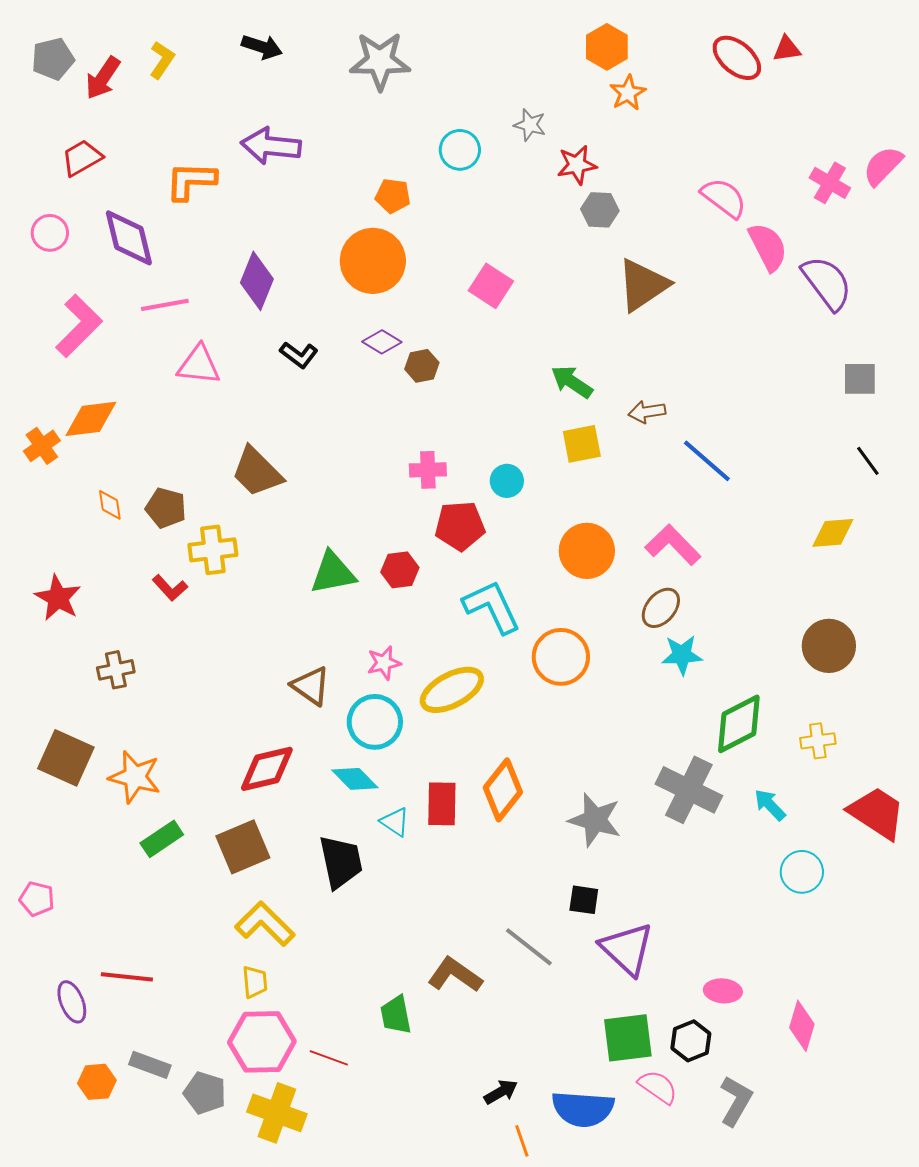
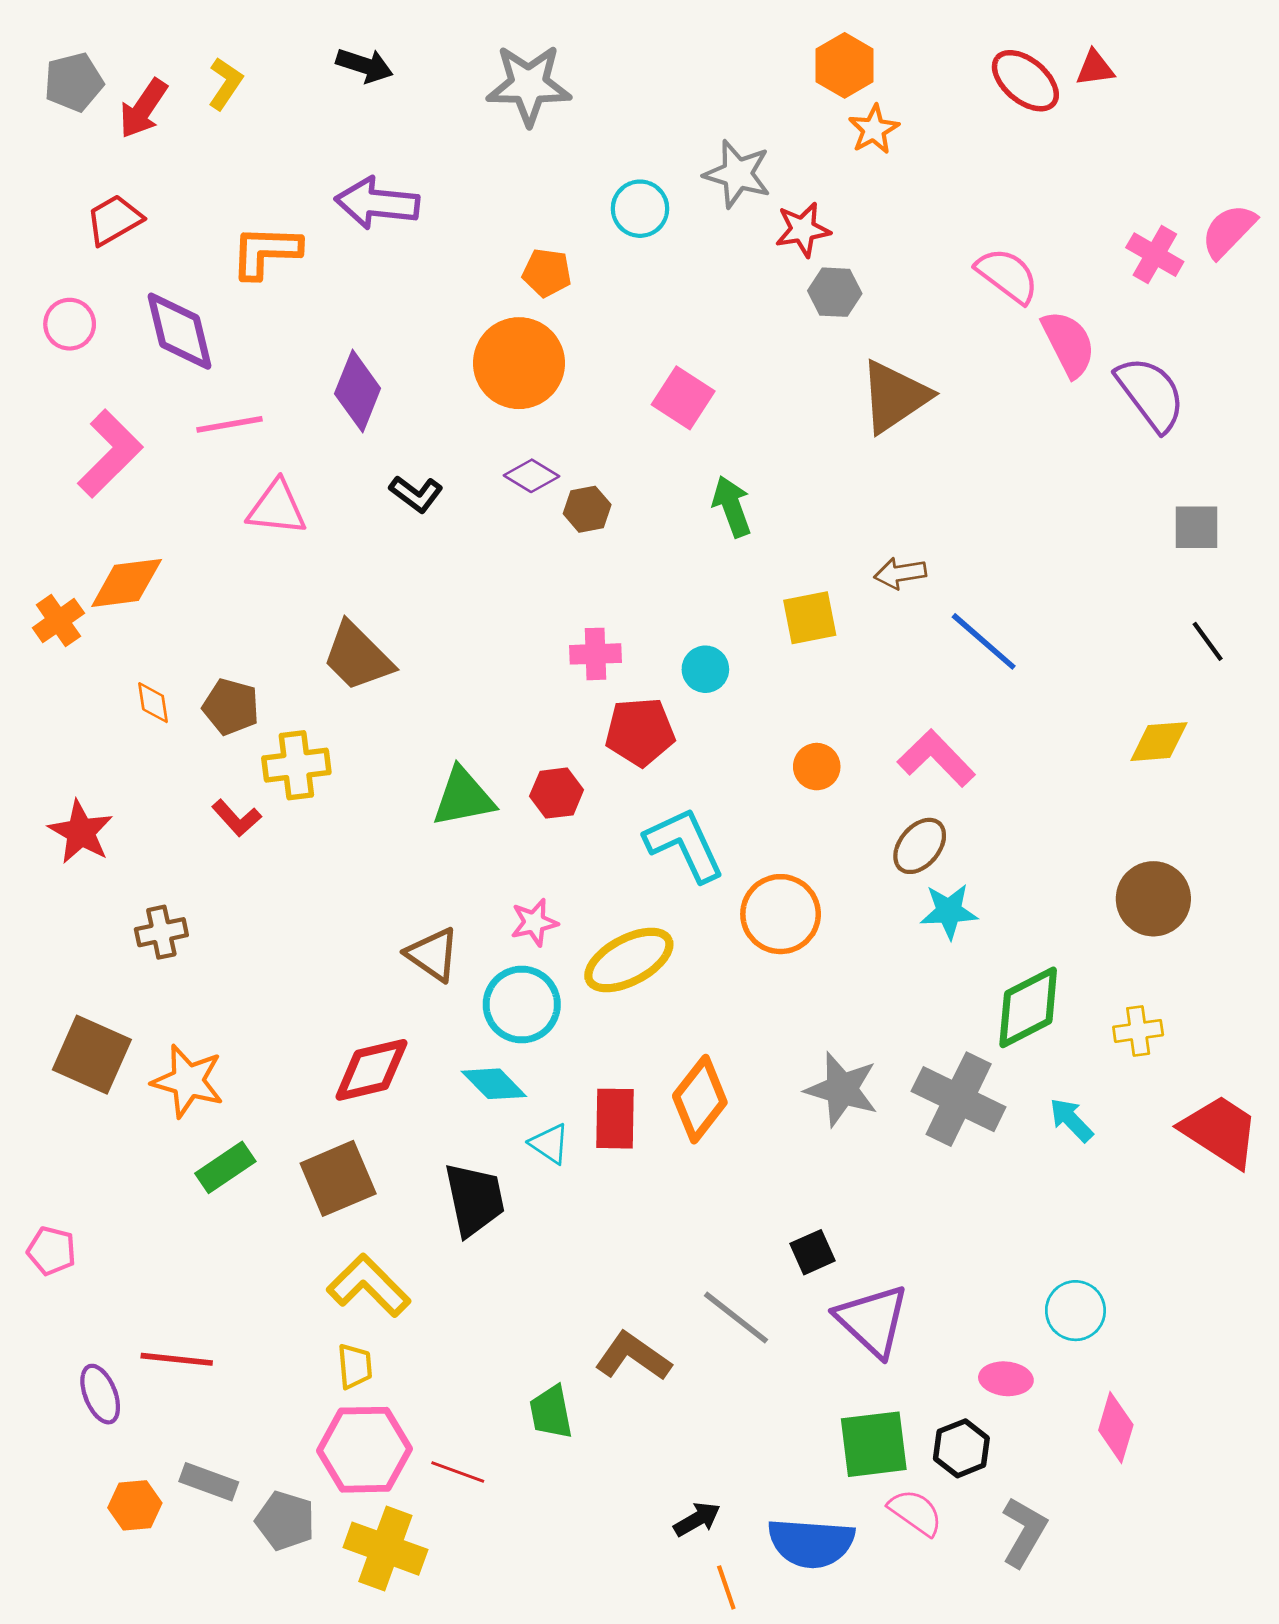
gray star: (530, 125) -> (737, 174), size x1.5
green arrow: (572, 382) -> (732, 506), moved, turned 36
orange circle: (587, 551) -> (817, 767), size x0.6
gray star: (595, 820) -> (842, 1089), moved
cyan circle: (802, 872) -> (1075, 1311), moved
black square: (584, 900) -> (813, 1252), turned -32

